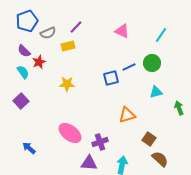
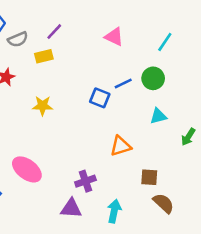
blue square: (111, 78) -> (100, 98), turned 35
green arrow: (179, 108) -> (188, 137), turned -128
pink ellipse: (70, 133) -> (27, 169), moved
brown square: (149, 139) -> (149, 177), turned -32

